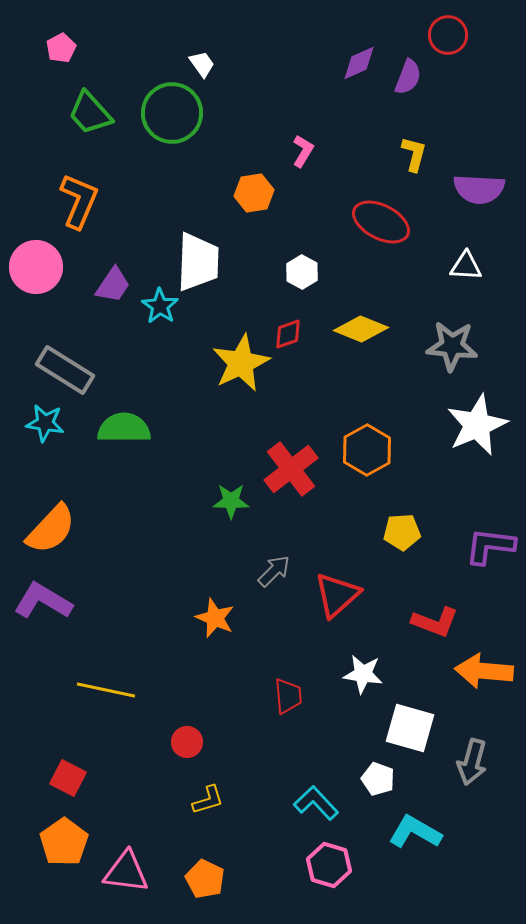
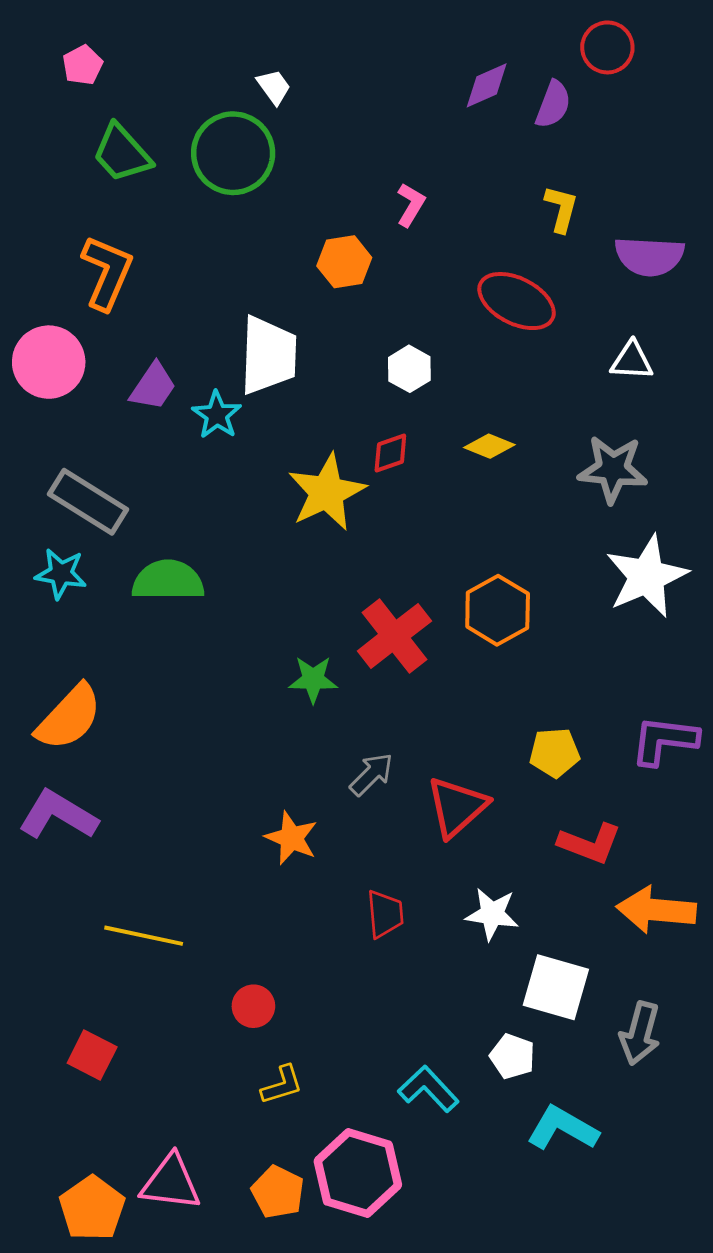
yellow diamond: (361, 329) -> (489, 446), size x0.7
yellow pentagon: (402, 532) -> (554, 753), moved
red trapezoid: (288, 696) -> (385, 914), moved
orange pentagon: (64, 842) -> (92, 1208), moved
pink hexagon: (329, 865) -> (358, 1173), moved, size x1.4

